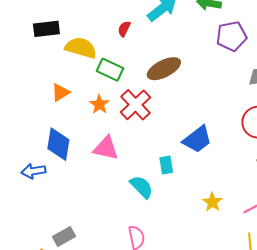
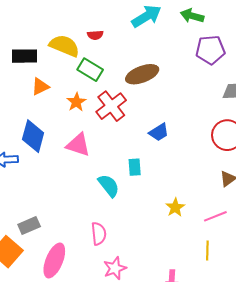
black rectangle: (46, 29) -> (25, 56), moved
red semicircle: (124, 29) -> (95, 35), moved, turned -126
blue trapezoid: (197, 139) -> (159, 132), moved, size x0.7

